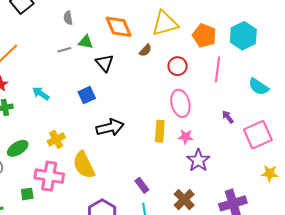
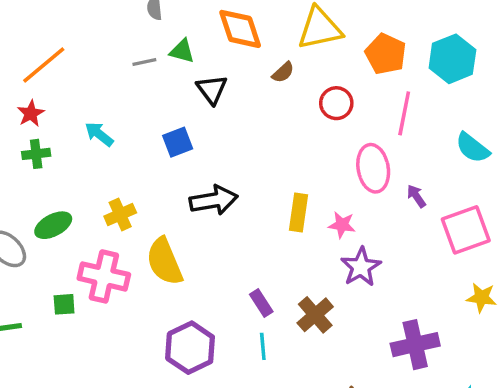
pink ellipse: (180, 103) -> (373, 168), moved
brown cross: (184, 200) -> (315, 315), moved

